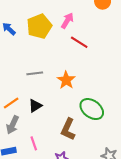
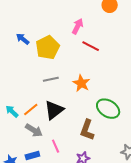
yellow pentagon: (39, 26) -> (48, 47), moved
black triangle: (35, 106) -> (54, 110), size x1.5
gray arrow: (13, 125) -> (34, 130), turned -78

